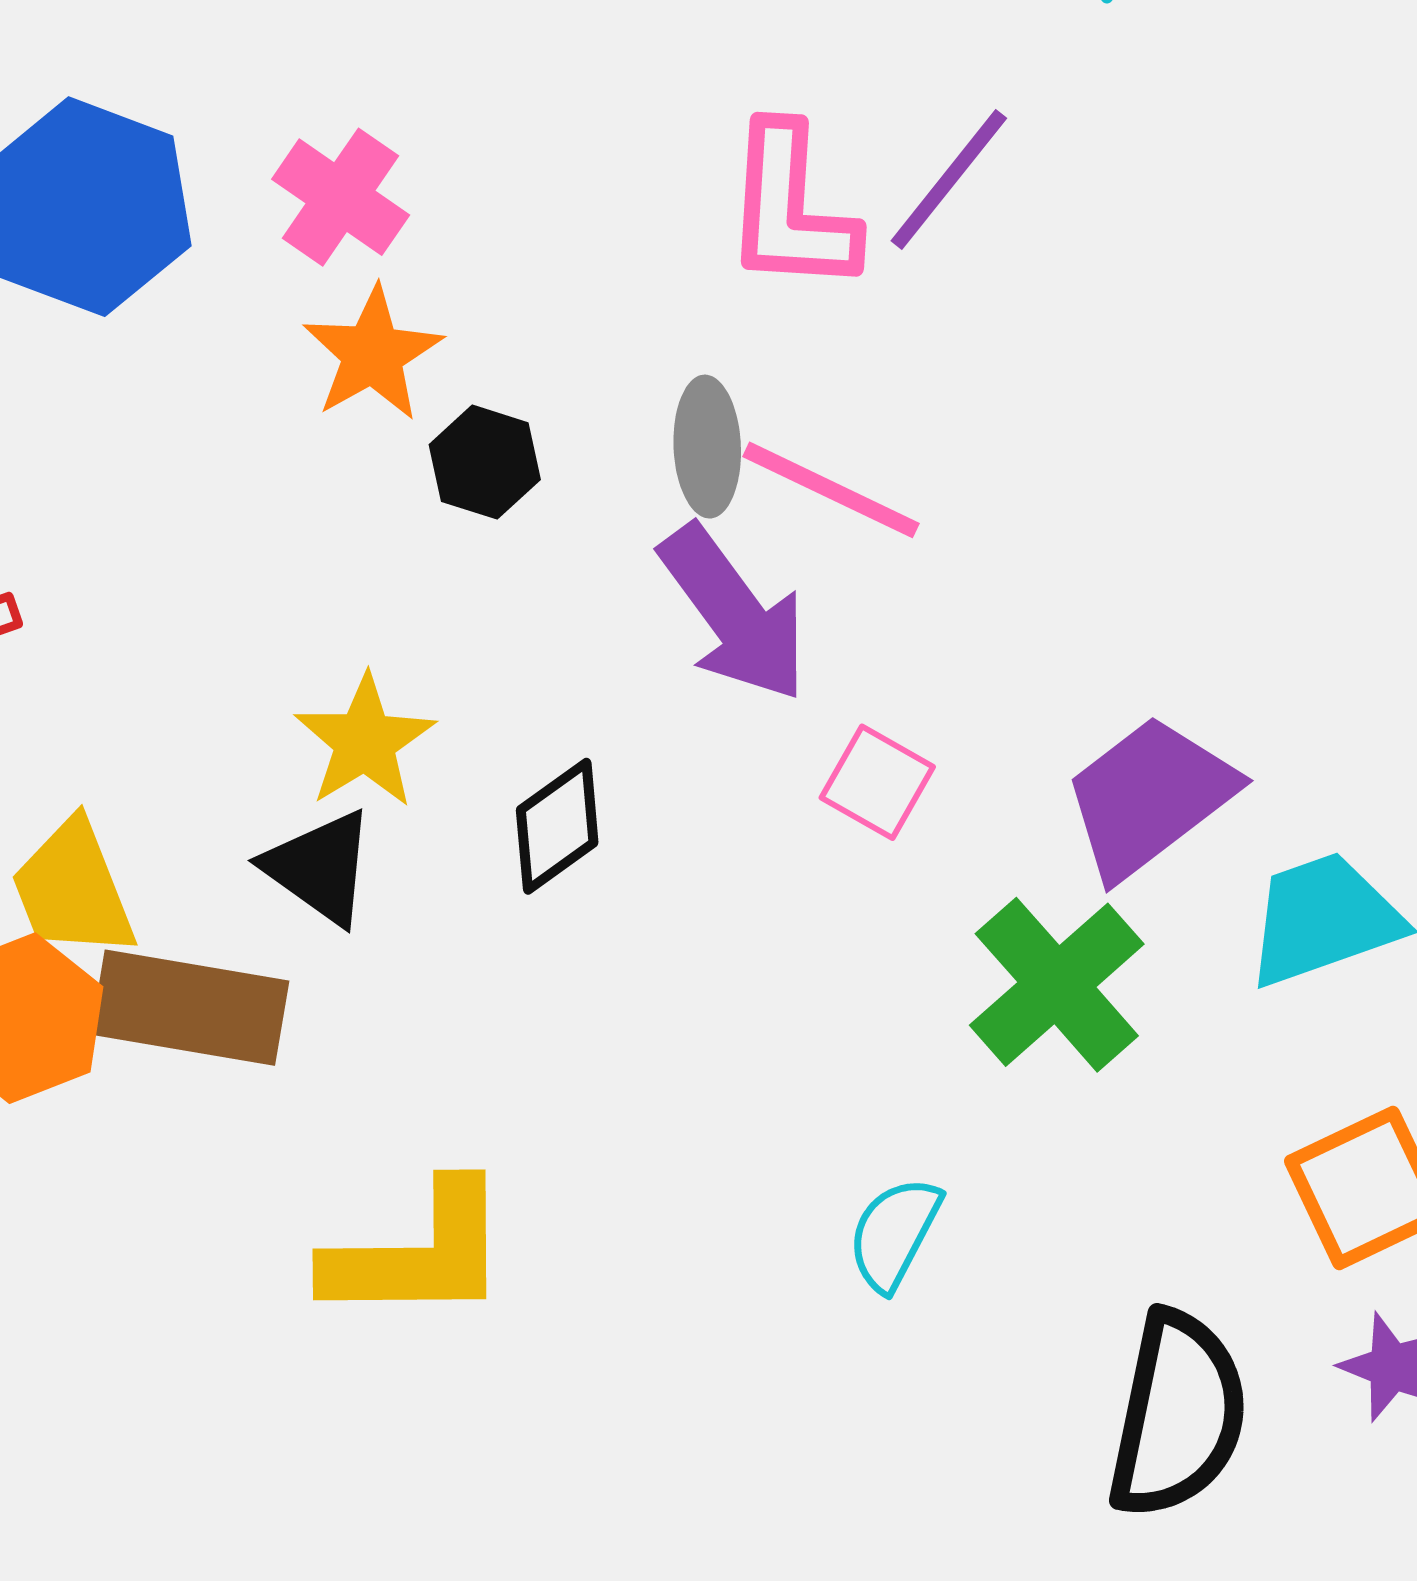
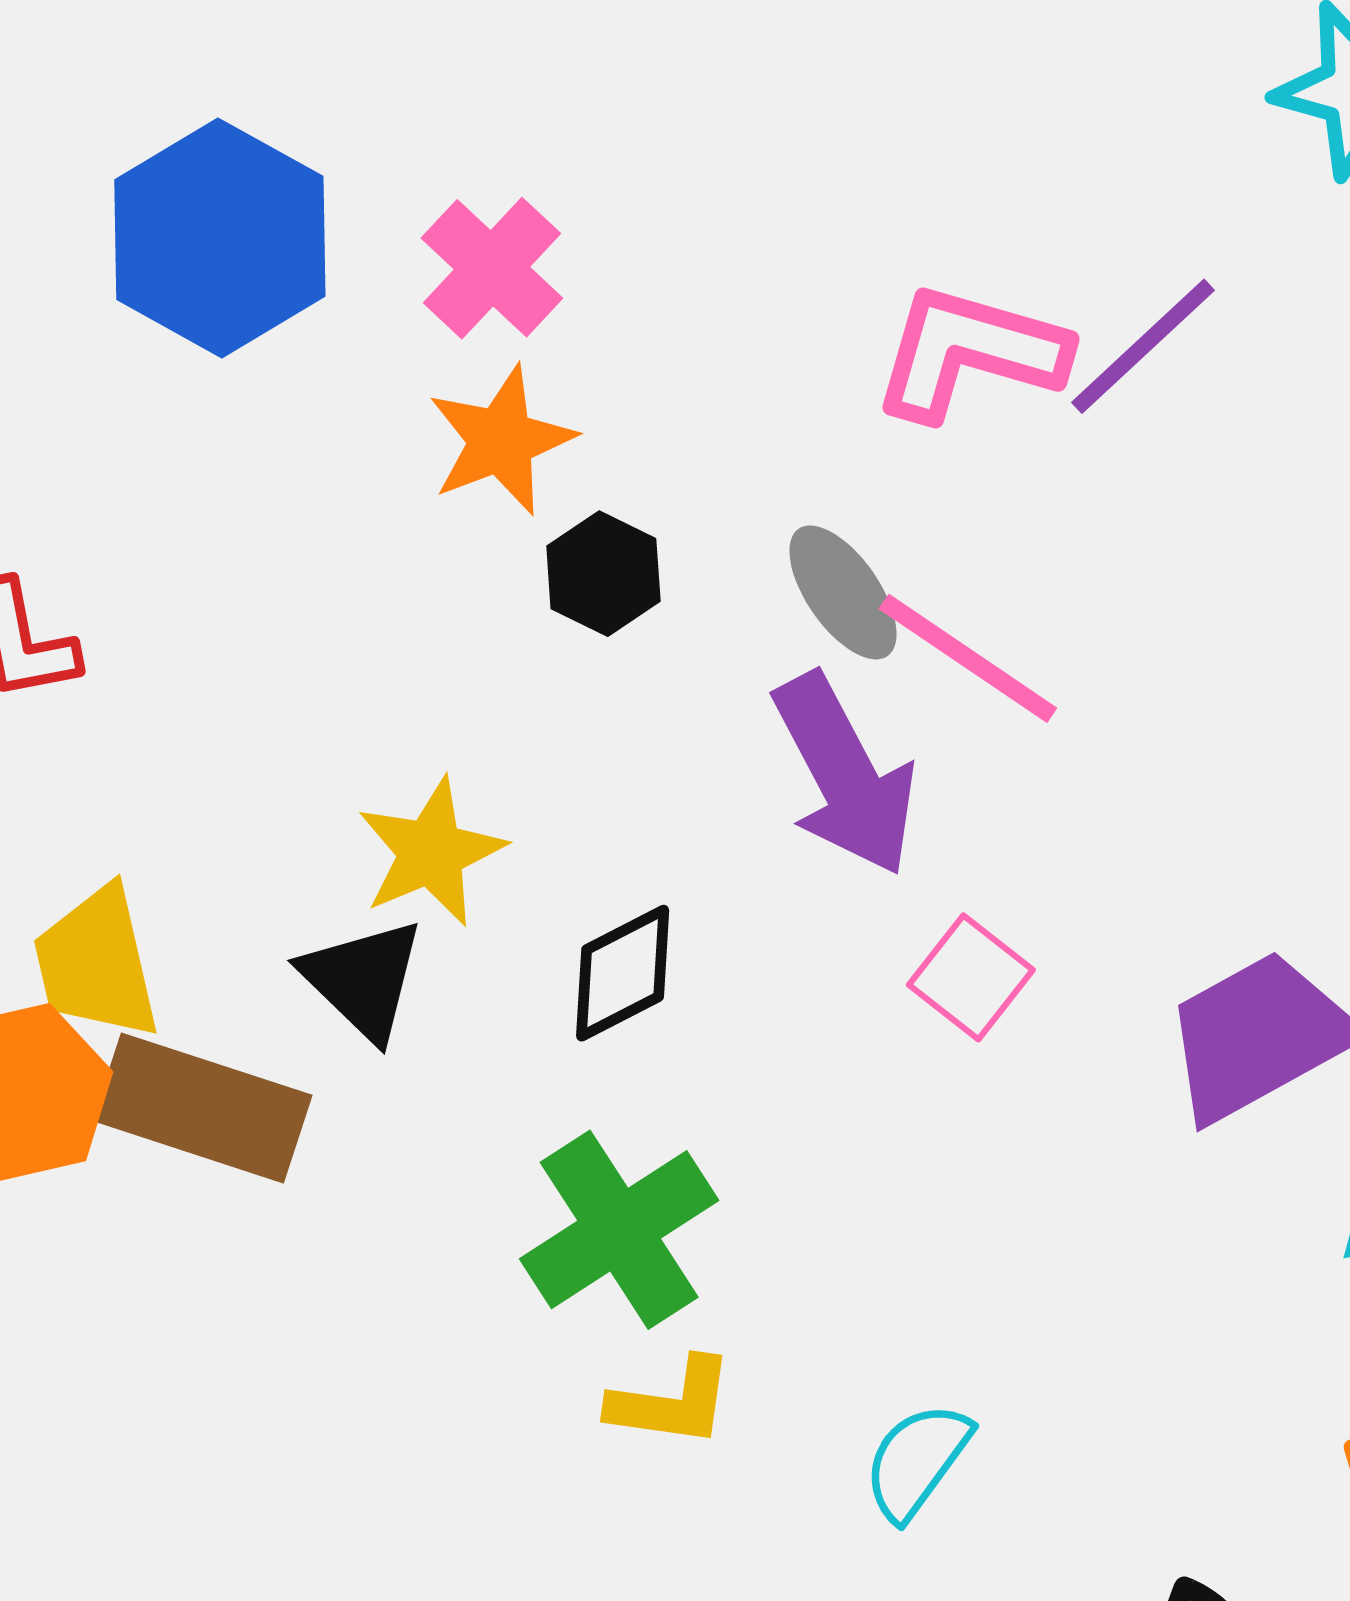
pink L-shape: (790, 209) -> (970, 352), turned 94
gray ellipse: (707, 447) -> (843, 592), turned -41
green cross: (1057, 985) -> (619, 1230), moved
yellow L-shape: (418, 1254) -> (671, 1402), moved, size x0.6

